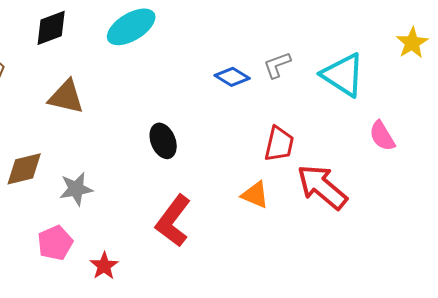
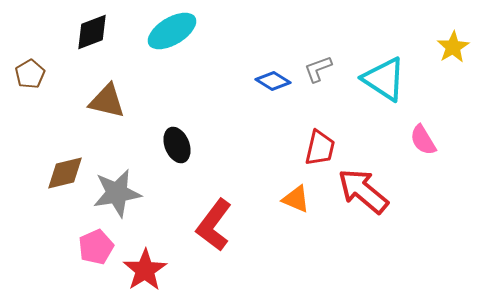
black ellipse: (163, 141) -> (177, 145), moved
gray star: (76, 189) -> (117, 193), size x1.4
red star: (104, 266) -> (145, 270), size x1.5

